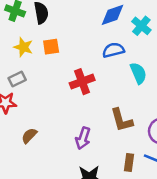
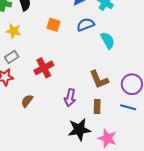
orange square: (51, 47) -> (54, 25), moved, turned 32
red cross: (82, 82) -> (44, 68), moved
brown rectangle: (129, 162) -> (97, 106), moved

